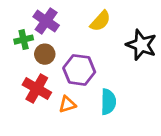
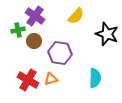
red cross: (37, 89) -> (28, 80), moved
cyan semicircle: (108, 102) -> (95, 78), moved

